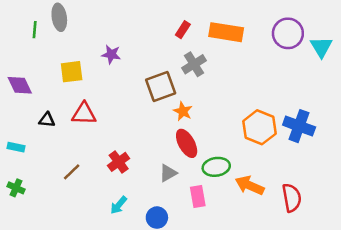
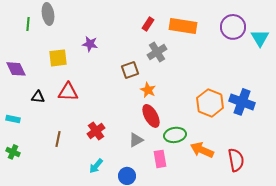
brown square: (161, 87) -> (130, 70), size x0.7
brown line: (72, 172) -> (58, 139), turned -35

